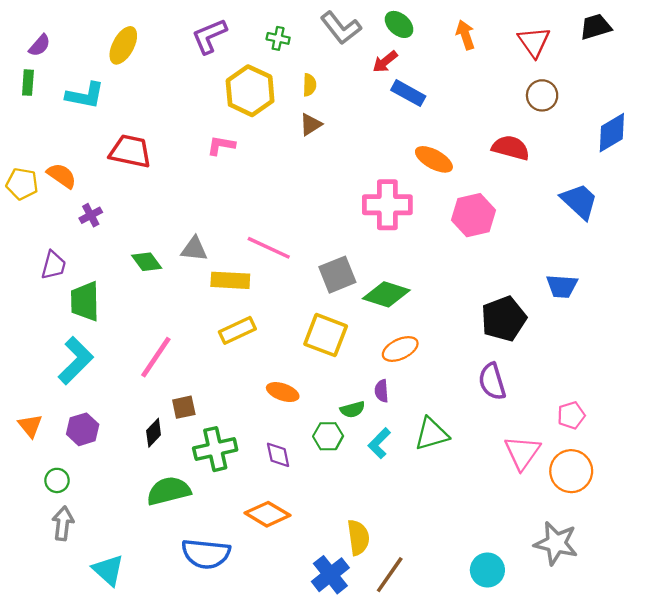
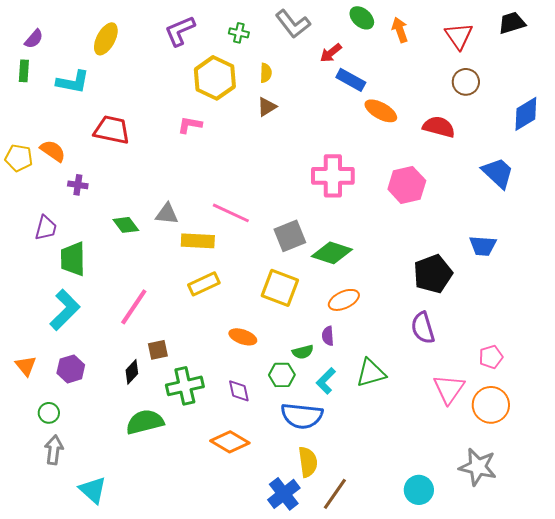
green ellipse: (399, 24) -> (362, 18), moved
orange ellipse: (434, 159) -> (381, 111), moved
purple cross: (91, 215) -> (78, 185), turned 36
blue semicircle: (206, 554) -> (302, 416), moved

